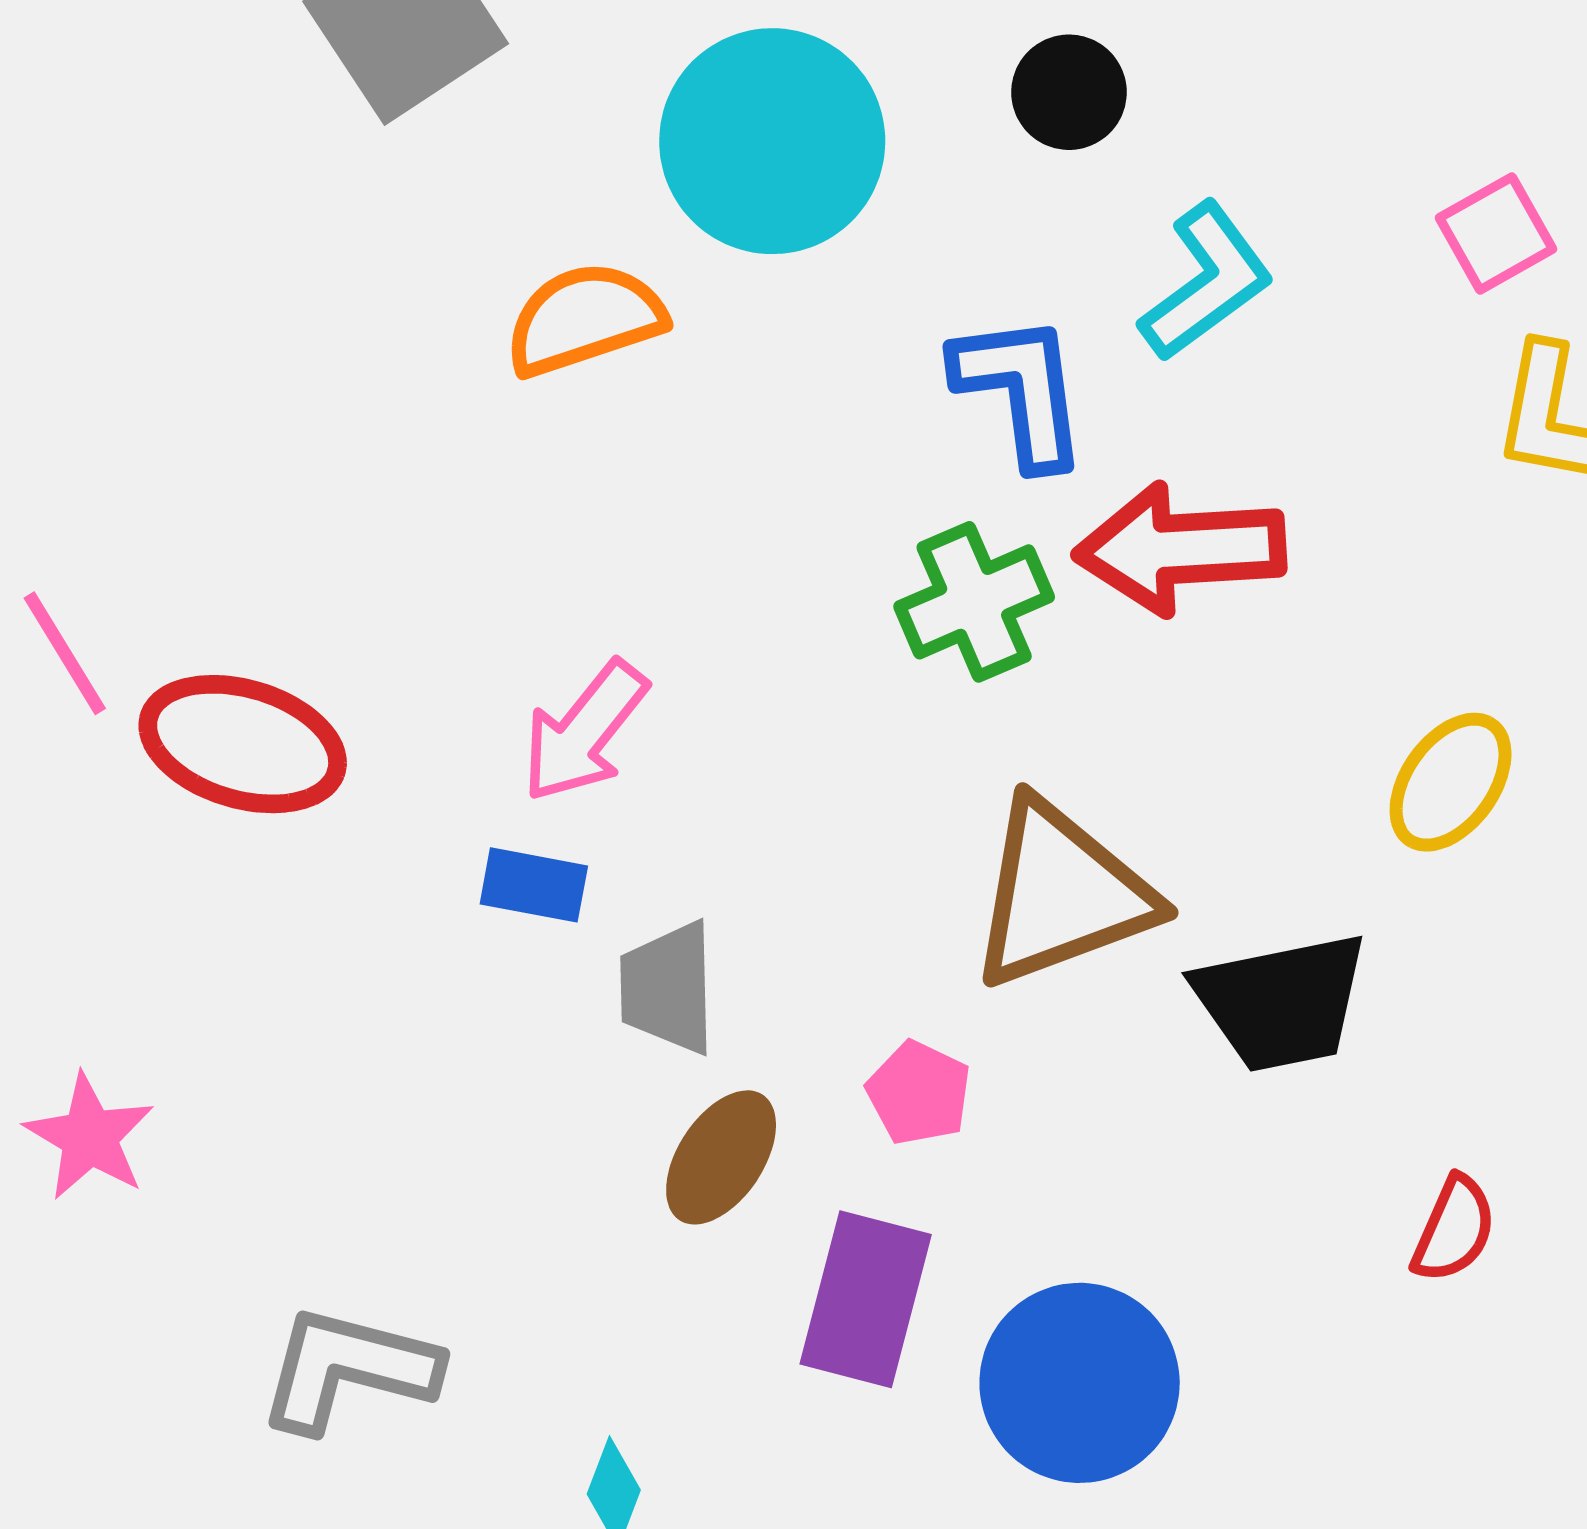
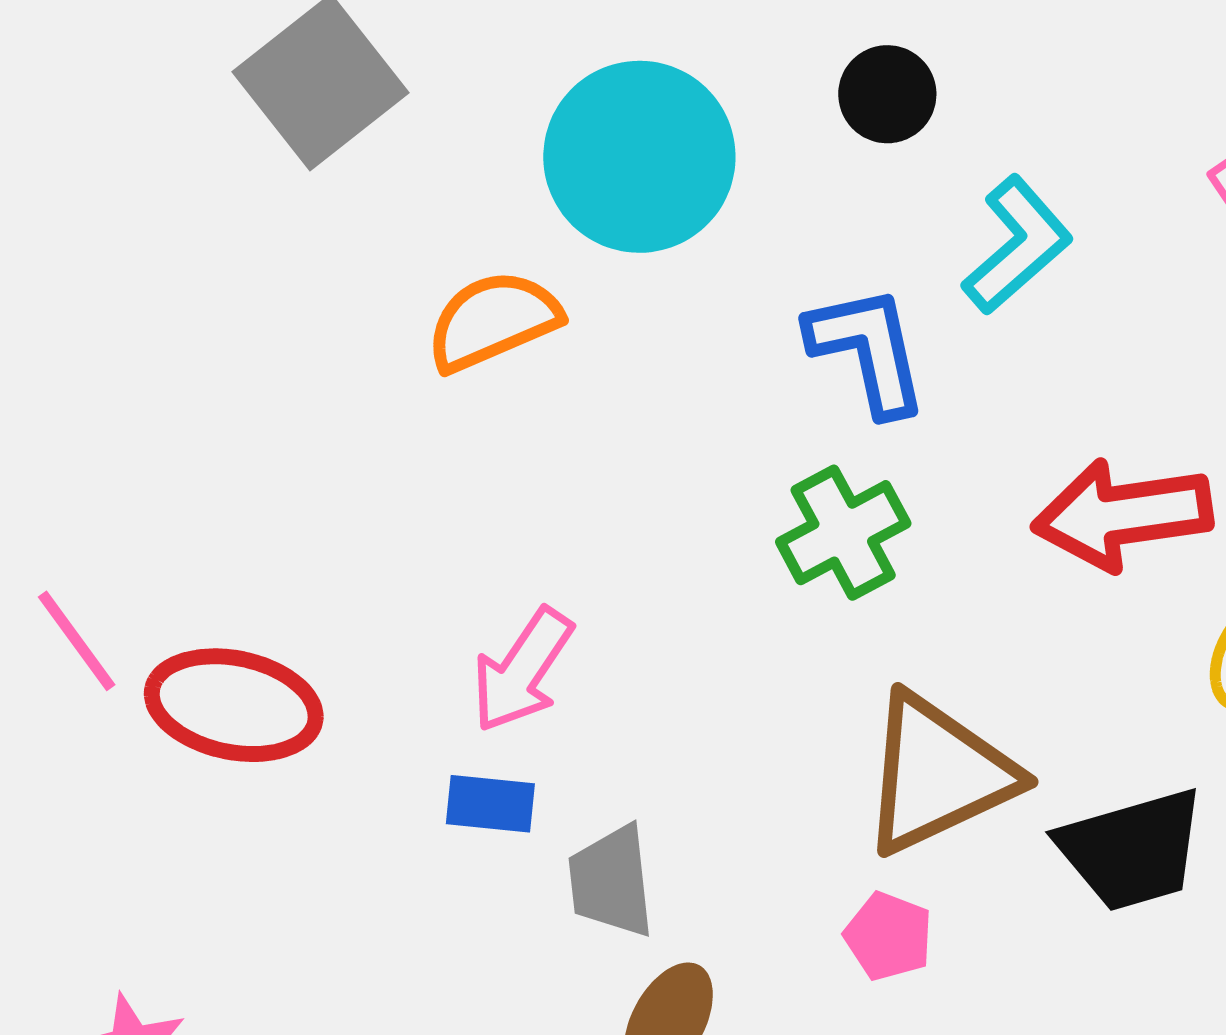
red arrow: (1180, 549) -> (1122, 515), moved
pink pentagon: (919, 1093) -> (889, 936), moved

